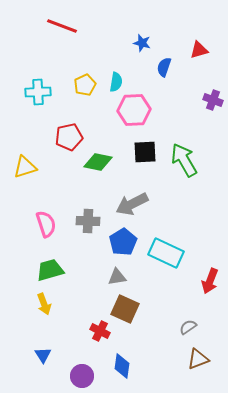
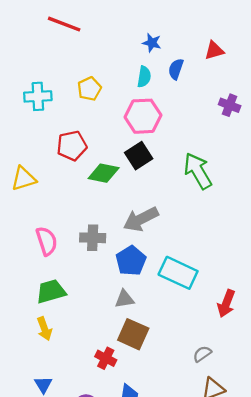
cyan semicircle: (116, 82) -> (144, 77), moved
black square: (145, 152) -> (139, 156), moved, turned -30

